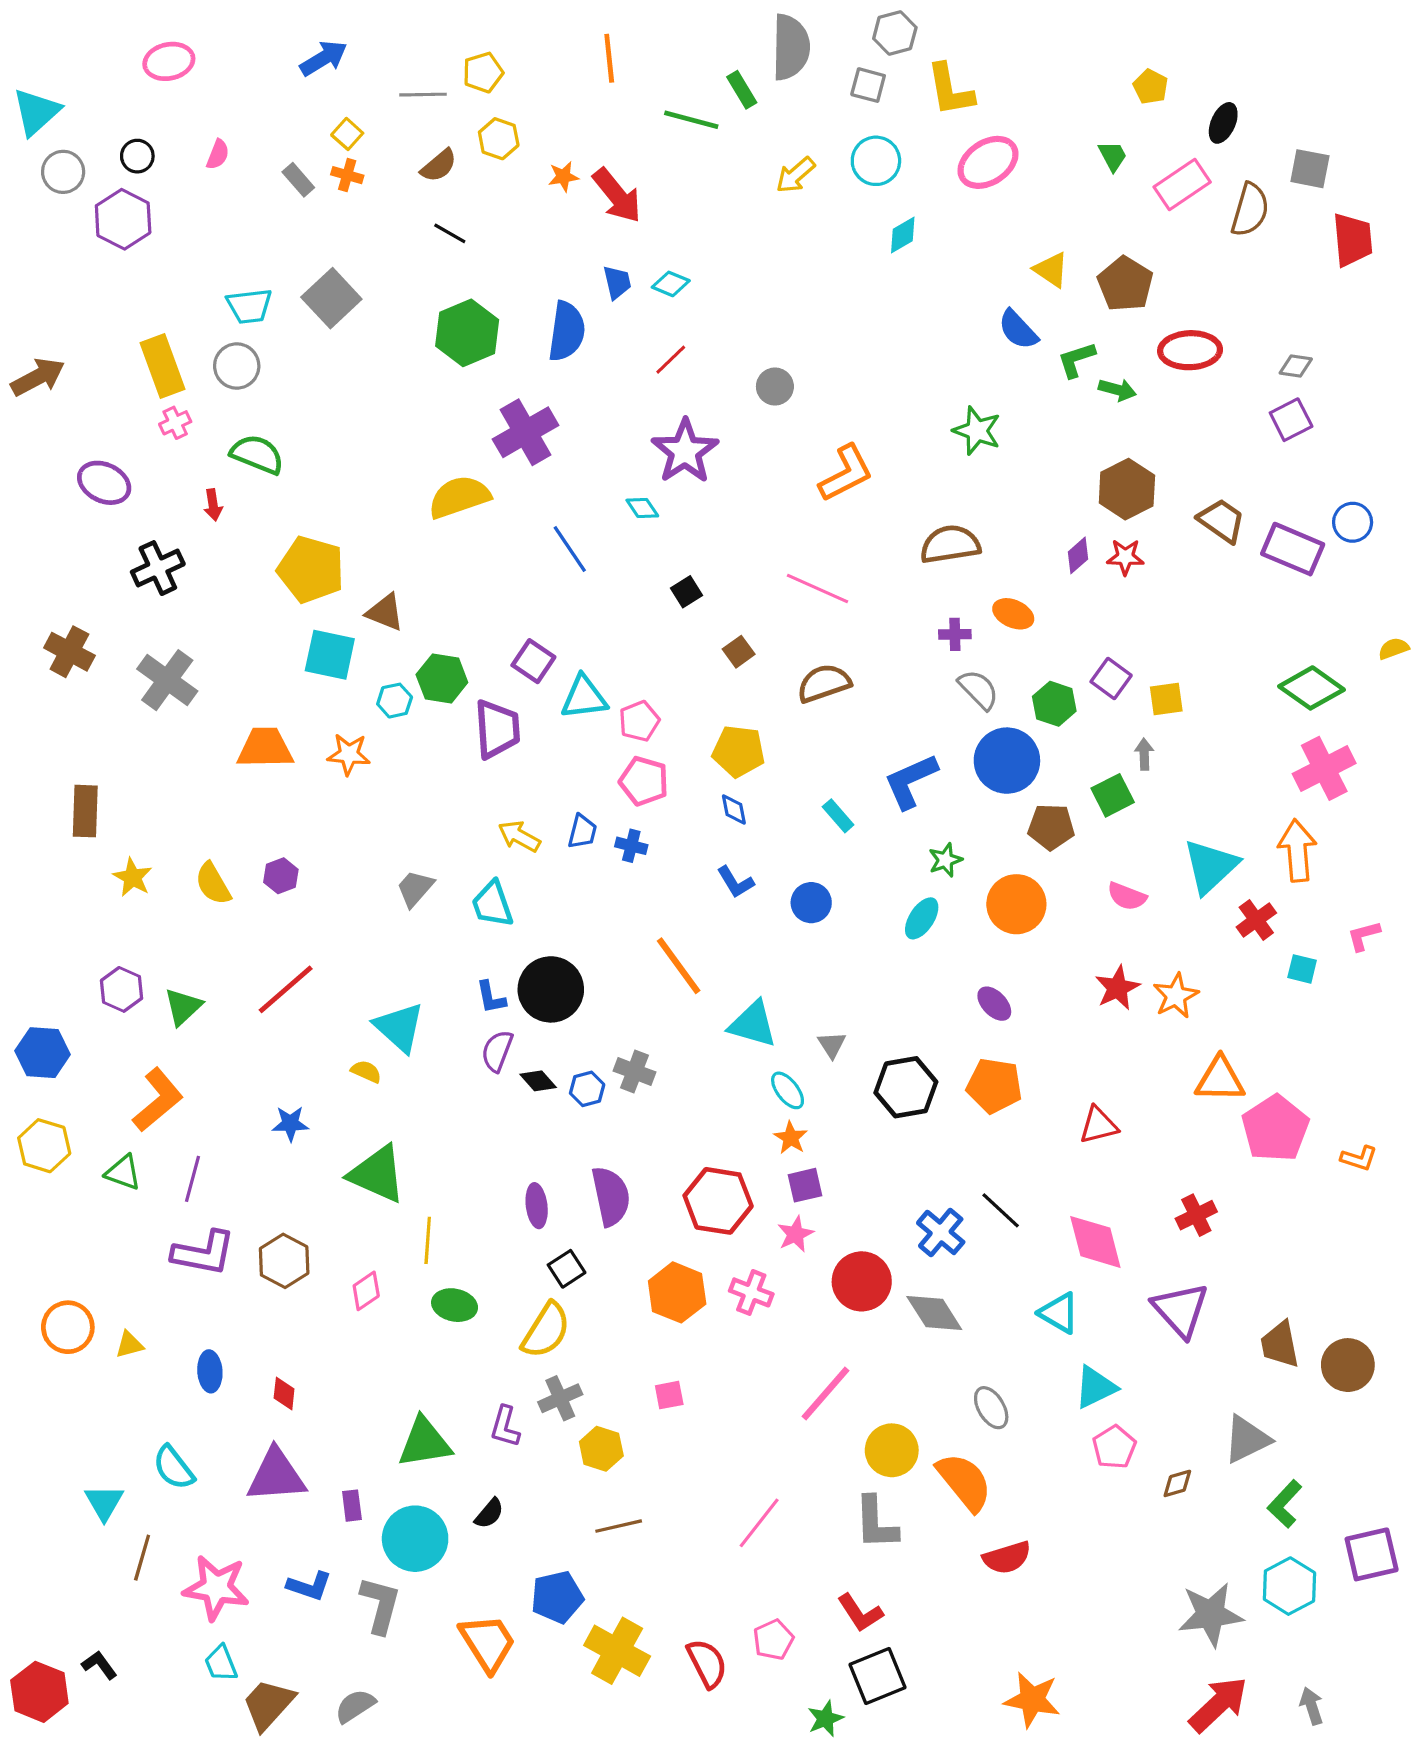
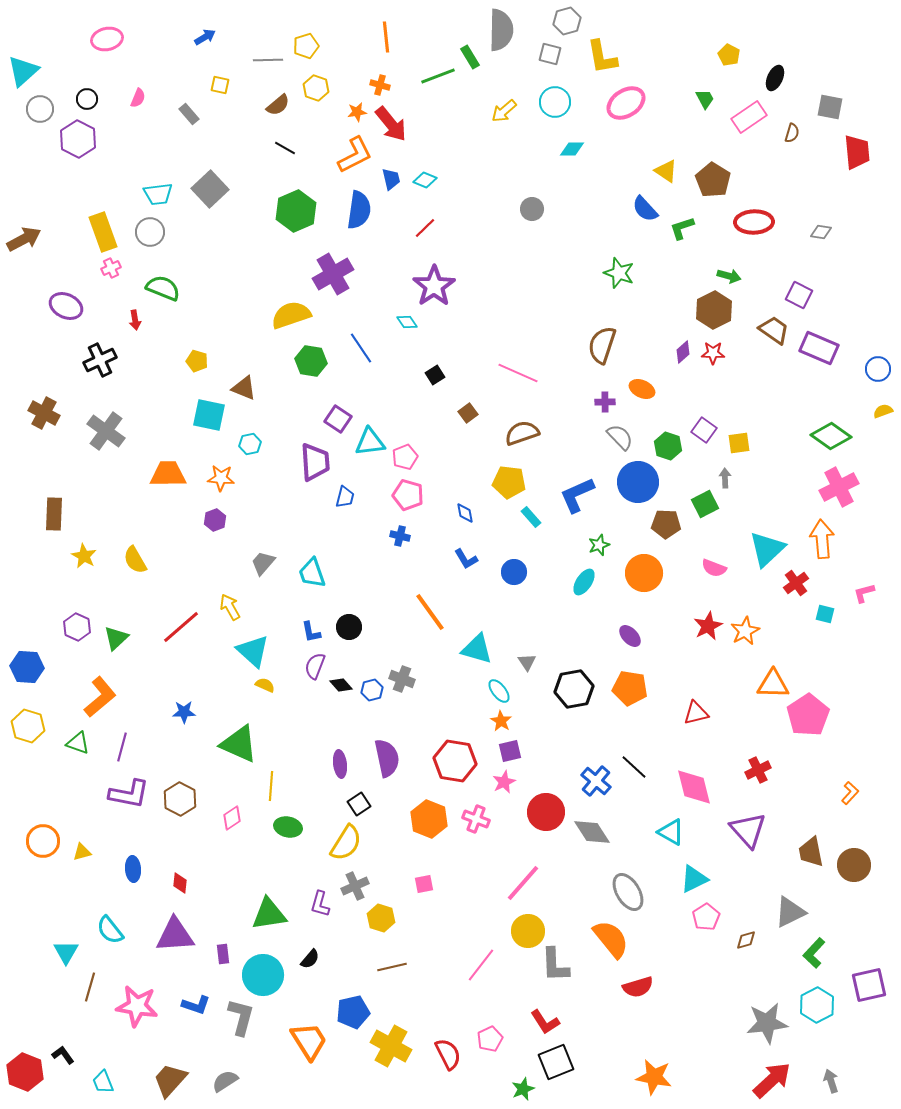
blue arrow: (324, 58) -> (205, 37), size x0.7
green line: (691, 120) -> (438, 76), turned -36
yellow square: (347, 134) -> (220, 85), turned -30
orange cross: (347, 175) -> (380, 85), moved
brown semicircle: (1250, 210) -> (792, 133), size x0.6
cyan diamond: (903, 235) -> (572, 149), turned 30
gray circle: (775, 387) -> (532, 209), moved
green arrow: (1117, 390) -> (729, 276), moved
purple square: (1291, 420) -> (799, 295), moved, turned -36
orange L-shape: (846, 473) -> (355, 155), moved
blue circle: (1353, 522) -> (878, 369), moved
brown semicircle: (950, 544) -> (602, 345), turned -63
yellow pentagon: (311, 570) -> (197, 361), size x0.5
green hexagon: (442, 679) -> (311, 361), moved
yellow pentagon: (739, 751) -> (509, 482), moved
blue trapezoid: (582, 832) -> (345, 497), moved
yellow arrow: (519, 836) -> (230, 607), moved, turned 32
purple hexagon: (281, 876) -> (215, 520), moved
black circle: (551, 989) -> (349, 627), size x0.6
yellow semicircle: (366, 1071) -> (265, 685), moved
orange L-shape: (1359, 1158) -> (850, 793), moved, turned -65
gray ellipse: (991, 1408) -> (628, 892), size x1.4
yellow circle: (892, 1450) -> (528, 931), moved
cyan trapezoid: (221, 1663) -> (103, 1082), moved

